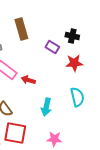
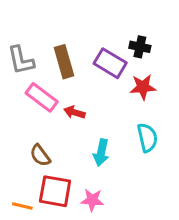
brown rectangle: (21, 29) -> (64, 62), moved
purple rectangle: (52, 47) -> (110, 63), size x1.5
pink star: (54, 139) -> (92, 200), moved

